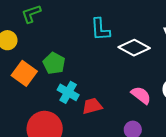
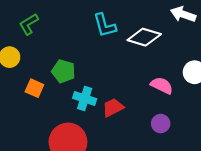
orange square: (24, 73) -> (34, 88), size x0.7

